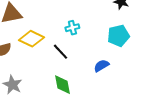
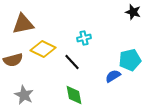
cyan pentagon: (118, 36) -> (130, 60), moved

